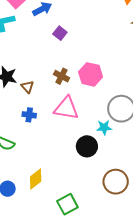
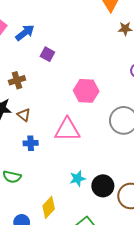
brown cross: (62, 76) -> (17, 80), moved, turned -35
cyan star: (104, 128) -> (77, 179), moved
black circle: (87, 146) -> (103, 186), moved

